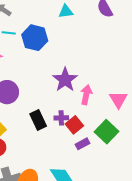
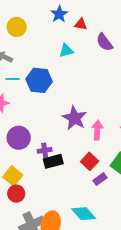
purple cross: (61, 118) -> (45, 150), moved
black rectangle: (38, 120) -> (53, 161), turned -72

